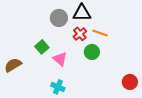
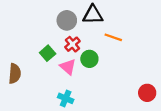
red cross: (80, 34) -> (72, 44), moved
green circle: (92, 52) -> (89, 59), moved
brown semicircle: (13, 65) -> (15, 74), turned 126

